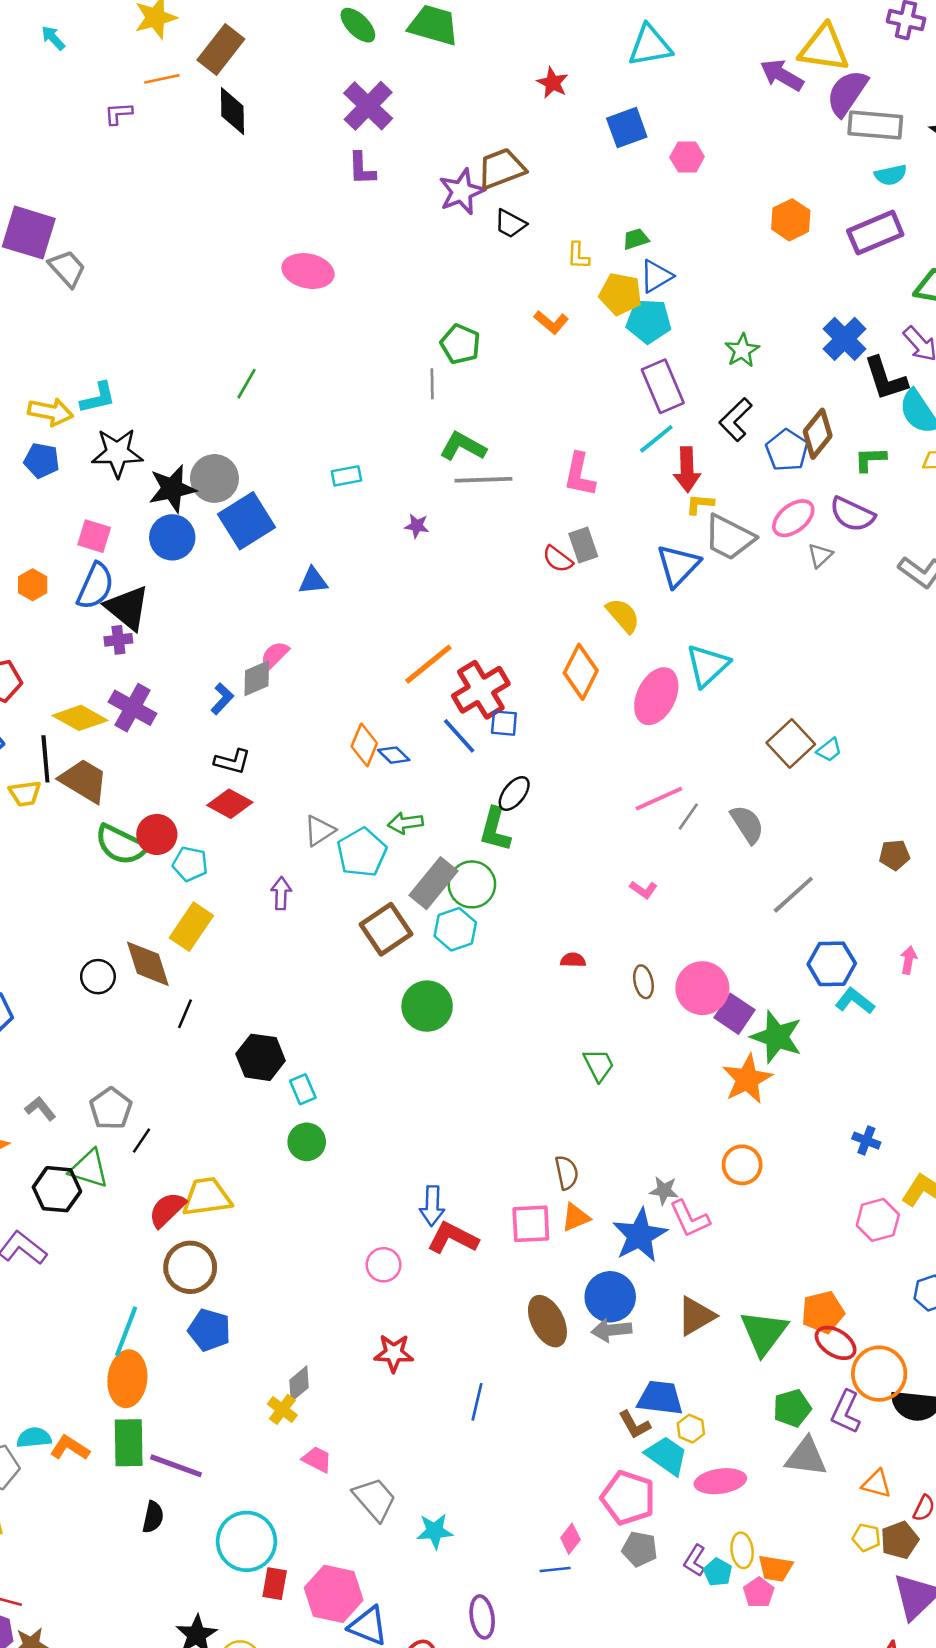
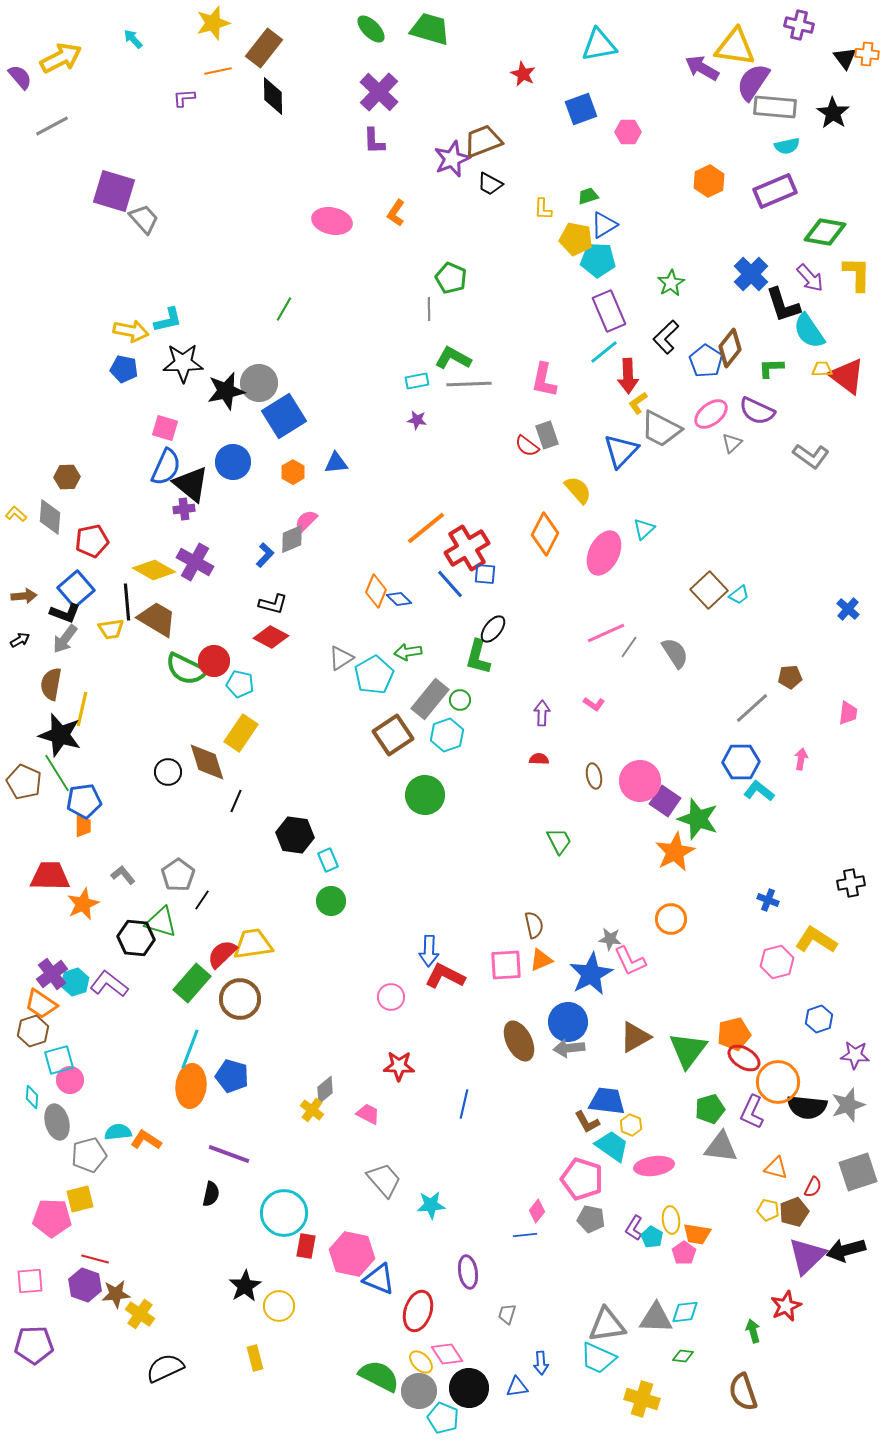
orange L-shape: (551, 322) -> (396, 213), moved, turned 84
cyan rectangle: (346, 476) -> (417, 381), moved
yellow L-shape: (700, 504) -> (638, 403), turned -40
blue circle: (172, 537) -> (233, 462), moved
orange hexagon: (33, 585) -> (293, 472), moved
cyan triangle: (708, 665) -> (644, 529), size x0.6
green circle: (472, 884) -> (460, 700), size x0.6
purple arrow: (281, 893) -> (542, 713), moved
gray line: (793, 895) -> (752, 708), moved
blue pentagon: (209, 1330) -> (232, 1076), moved
green rectangle: (129, 1443) -> (192, 983), moved, turned 42
pink trapezoid: (317, 1459) -> (368, 1114), moved

